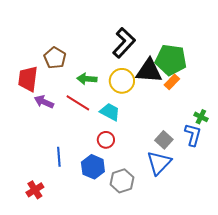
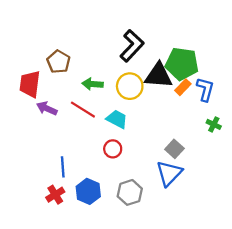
blue L-shape: (193, 135) -> (205, 89), moved
blue hexagon: (93, 167) -> (88, 191), moved
red cross: (35, 190) -> (55, 195), moved

